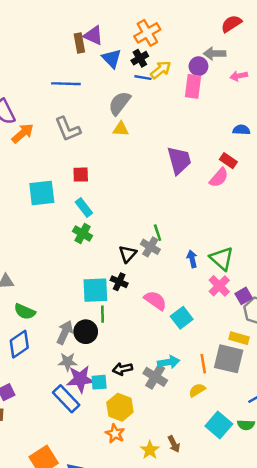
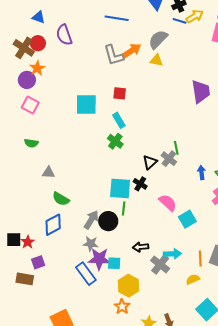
orange arrow: (23, 133) -> (132, 51), moved
black arrow: (122, 369) -> (141, 247), moved

